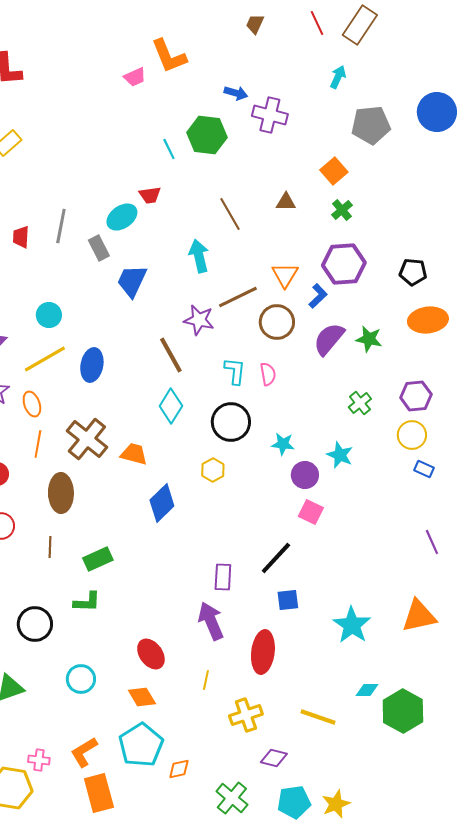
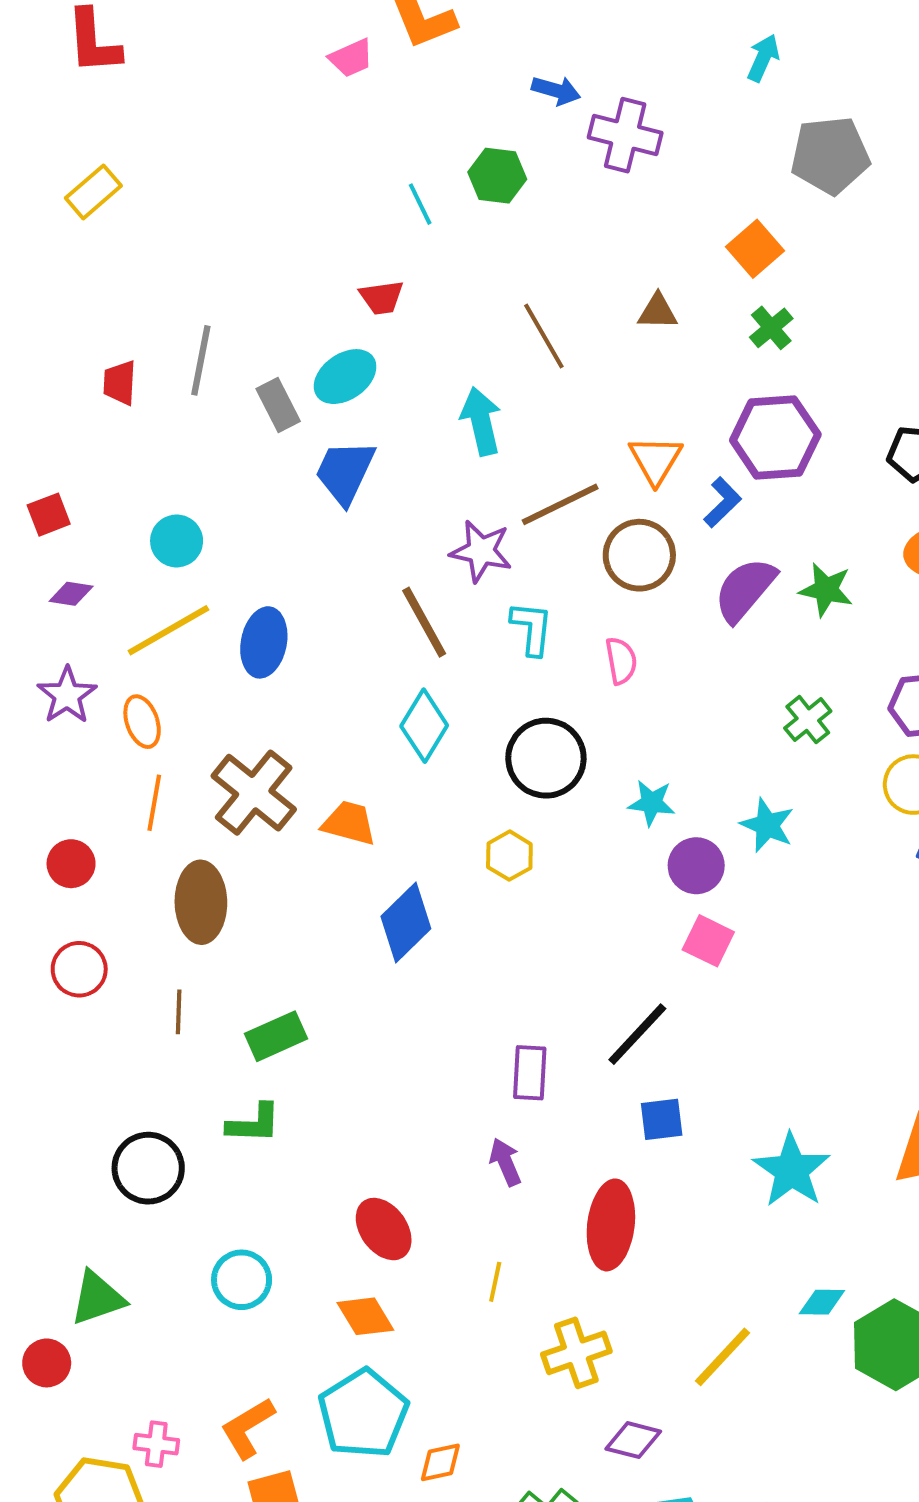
green hexagon: (207, 135) -> (497, 176), size x0.7
cyan ellipse: (122, 217) -> (345, 377), moved
cyan L-shape: (235, 371) -> (532, 628), moved
purple arrow: (211, 621) -> (505, 1162), size x0.6
yellow line: (318, 717) -> (723, 1357), turned -66

